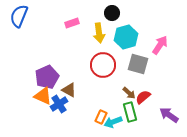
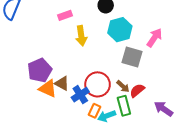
yellow arrow: (99, 33) -> (81, 36), moved
red circle: (103, 65) -> (98, 84), moved
orange triangle: (43, 96) -> (48, 88), moved
blue cross: (59, 104) -> (80, 95), moved

